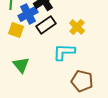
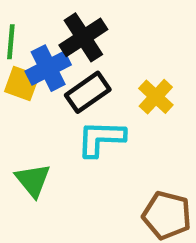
yellow square: (16, 30) -> (22, 83), moved
cyan L-shape: (64, 52) -> (101, 138), moved

